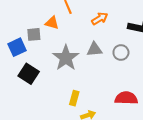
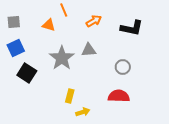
gray square: (34, 34) -> (14, 22), moved
gray circle: (121, 52) -> (123, 67), moved

